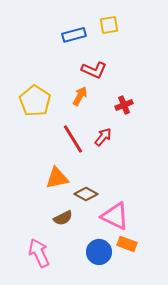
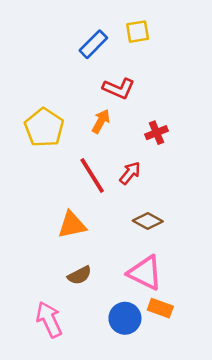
blue rectangle: (74, 35) -> (93, 44), turned -30
brown diamond: (86, 194) -> (148, 221), moved

